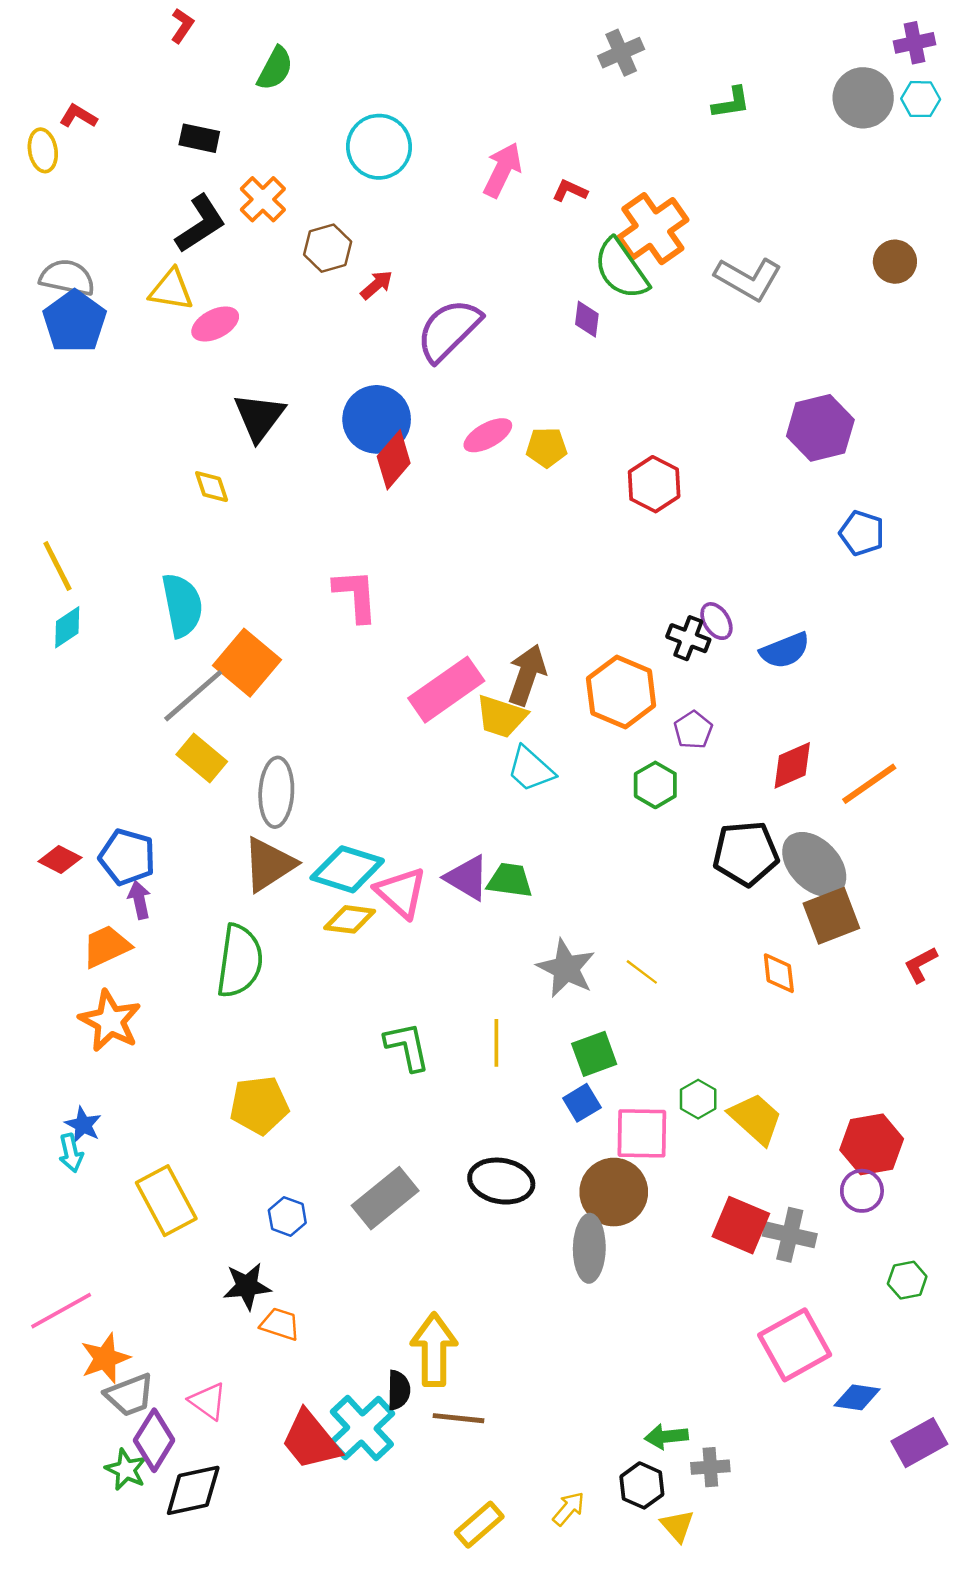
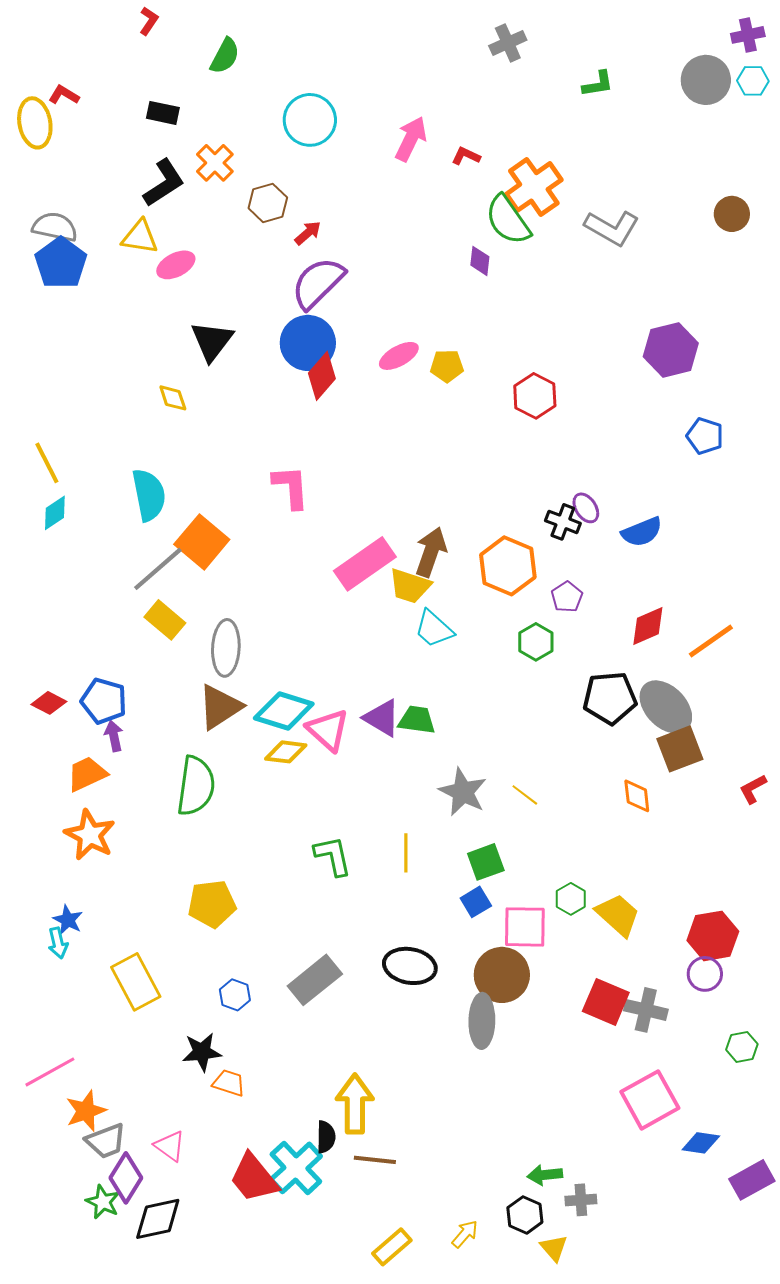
yellow ellipse: (43, 150) -> (35, 123), size x1.4
purple semicircle: (449, 330) -> (318, 283), moved

